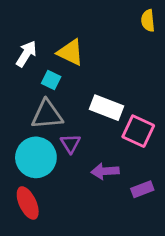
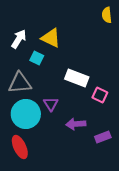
gray triangle: (47, 115) -> (20, 83), moved
pink square: (138, 131) -> (100, 95), size x0.7

